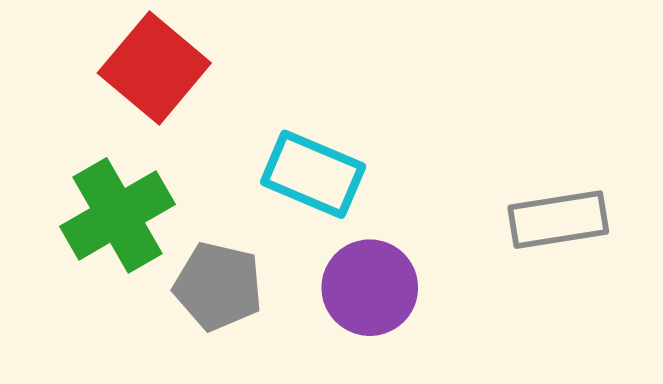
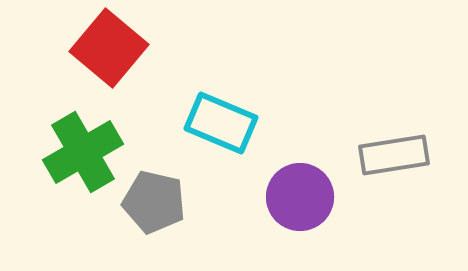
purple circle: (370, 288) -> (300, 197), moved

